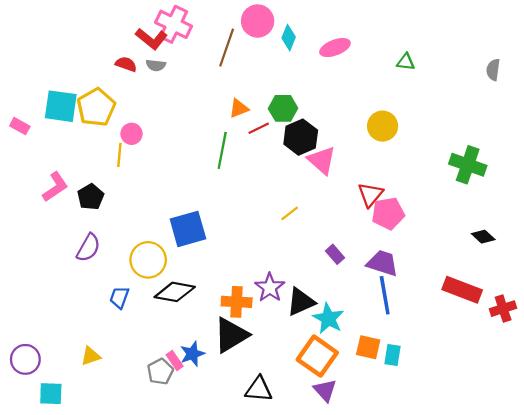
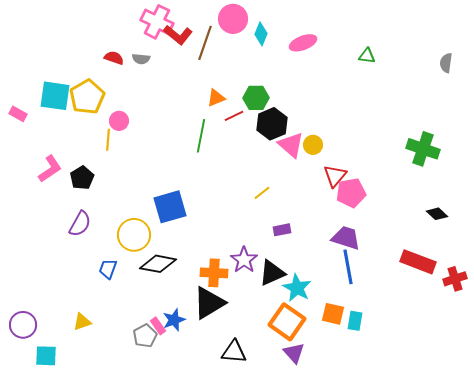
red L-shape: (151, 39) -> (178, 35), moved
yellow circle: (383, 126) -> (313, 145), moved, size x0.7
purple rectangle: (335, 254) -> (282, 230), moved, turned -60

